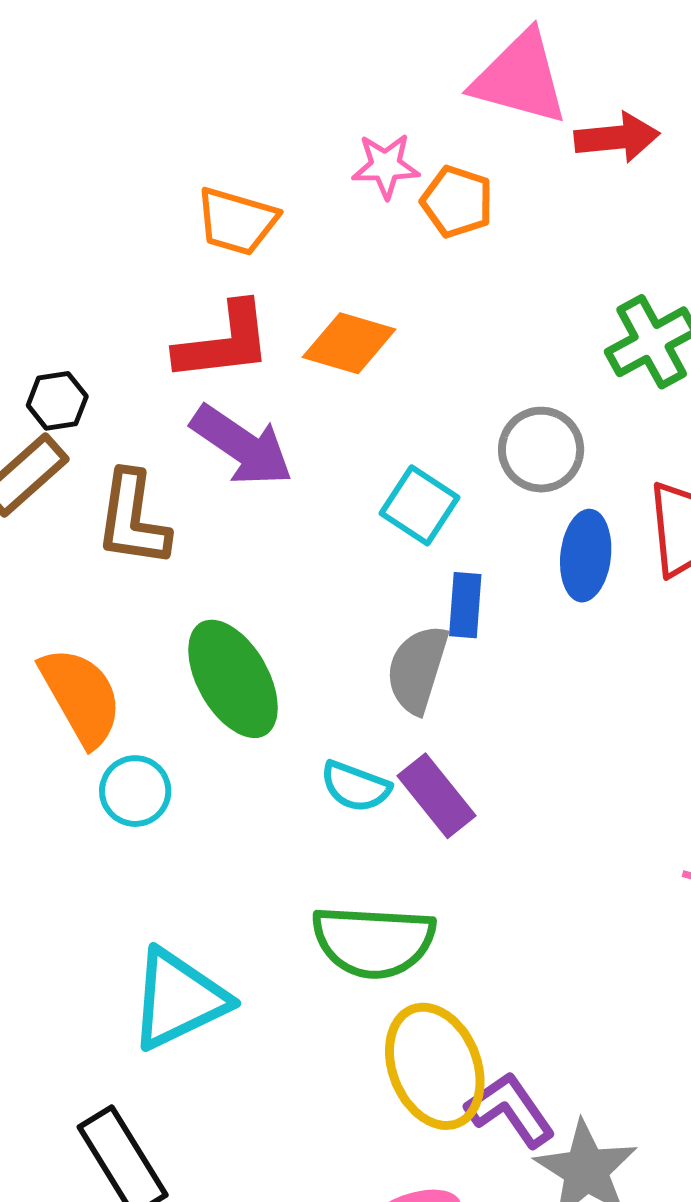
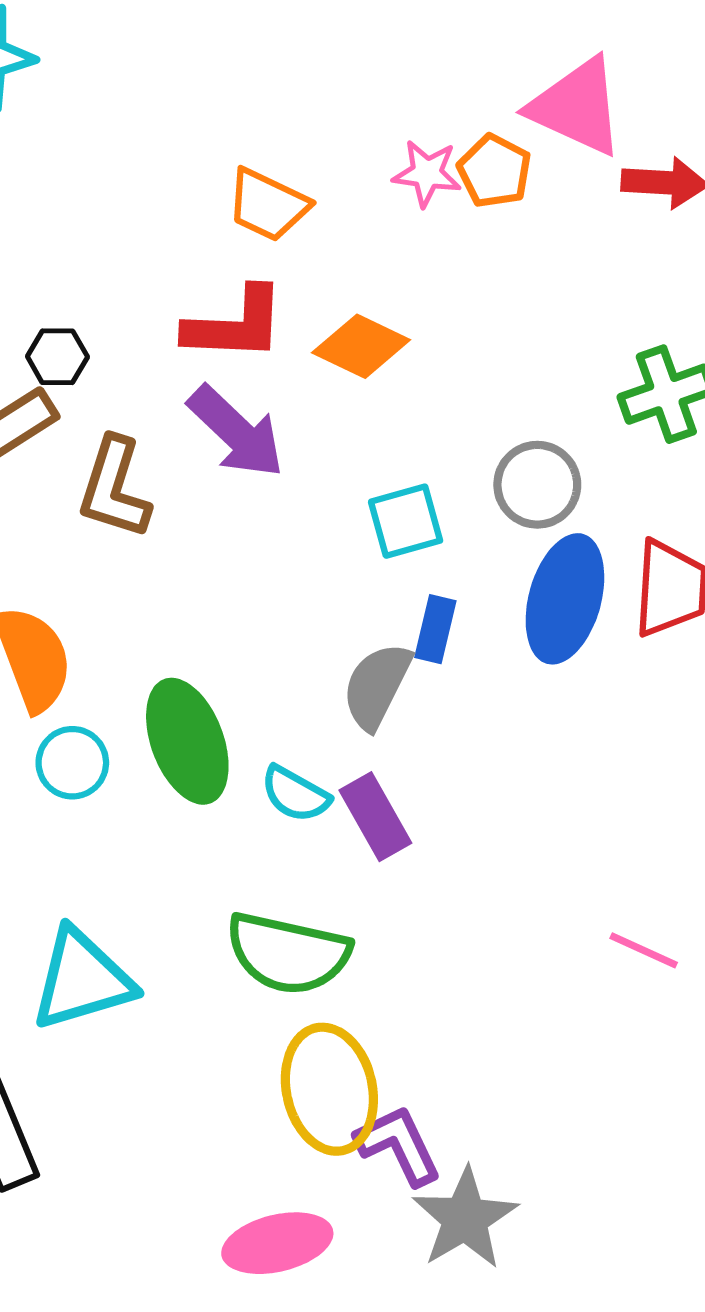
orange pentagon: (457, 202) -> (494, 171), moved
cyan square: (419, 505) -> (406, 521), turned 32
blue ellipse: (586, 556) -> (565, 599), size x1.4
green ellipse: (233, 679) -> (187, 741), moved

